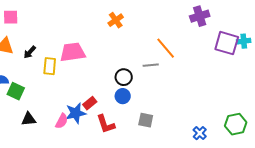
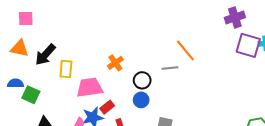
purple cross: (200, 16) -> (235, 18), moved
orange cross: (116, 20) -> (115, 63), moved
black arrow: (30, 52) -> (45, 55), size x1.6
pink trapezoid: (73, 52) -> (90, 88), moved

